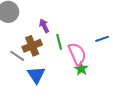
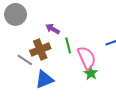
purple arrow: (44, 26) -> (53, 29), turned -32
blue triangle: (36, 75) -> (44, 79), turned 42

